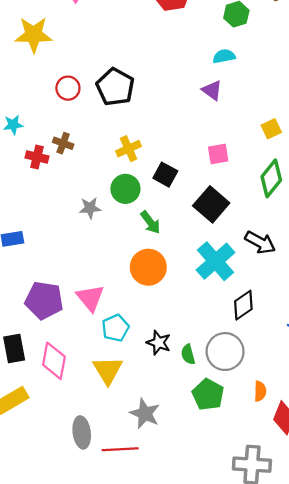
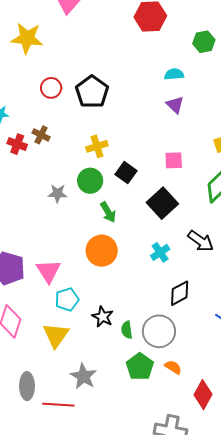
cyan semicircle: (224, 56) -> (174, 74), moved
cyan cross: (215, 261) -> (160, 252), size x0.6
orange semicircle: (260, 391) -> (173, 367), moved, turned -66

